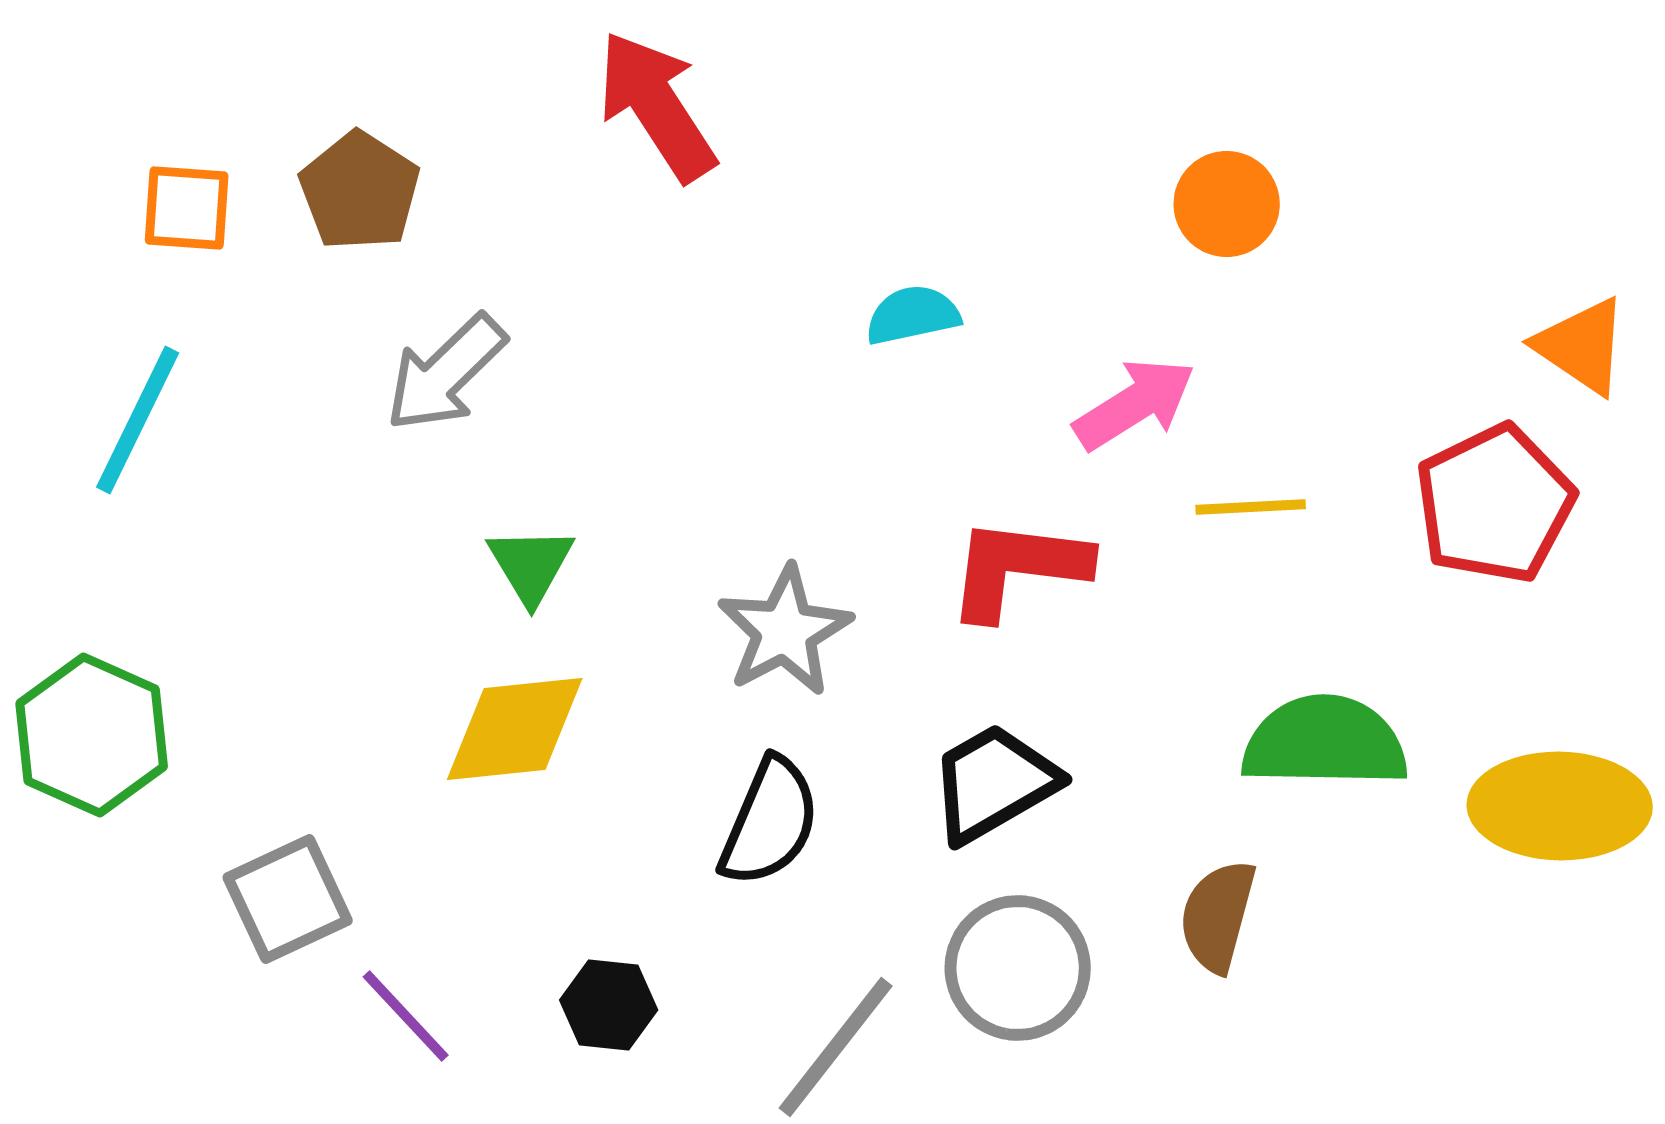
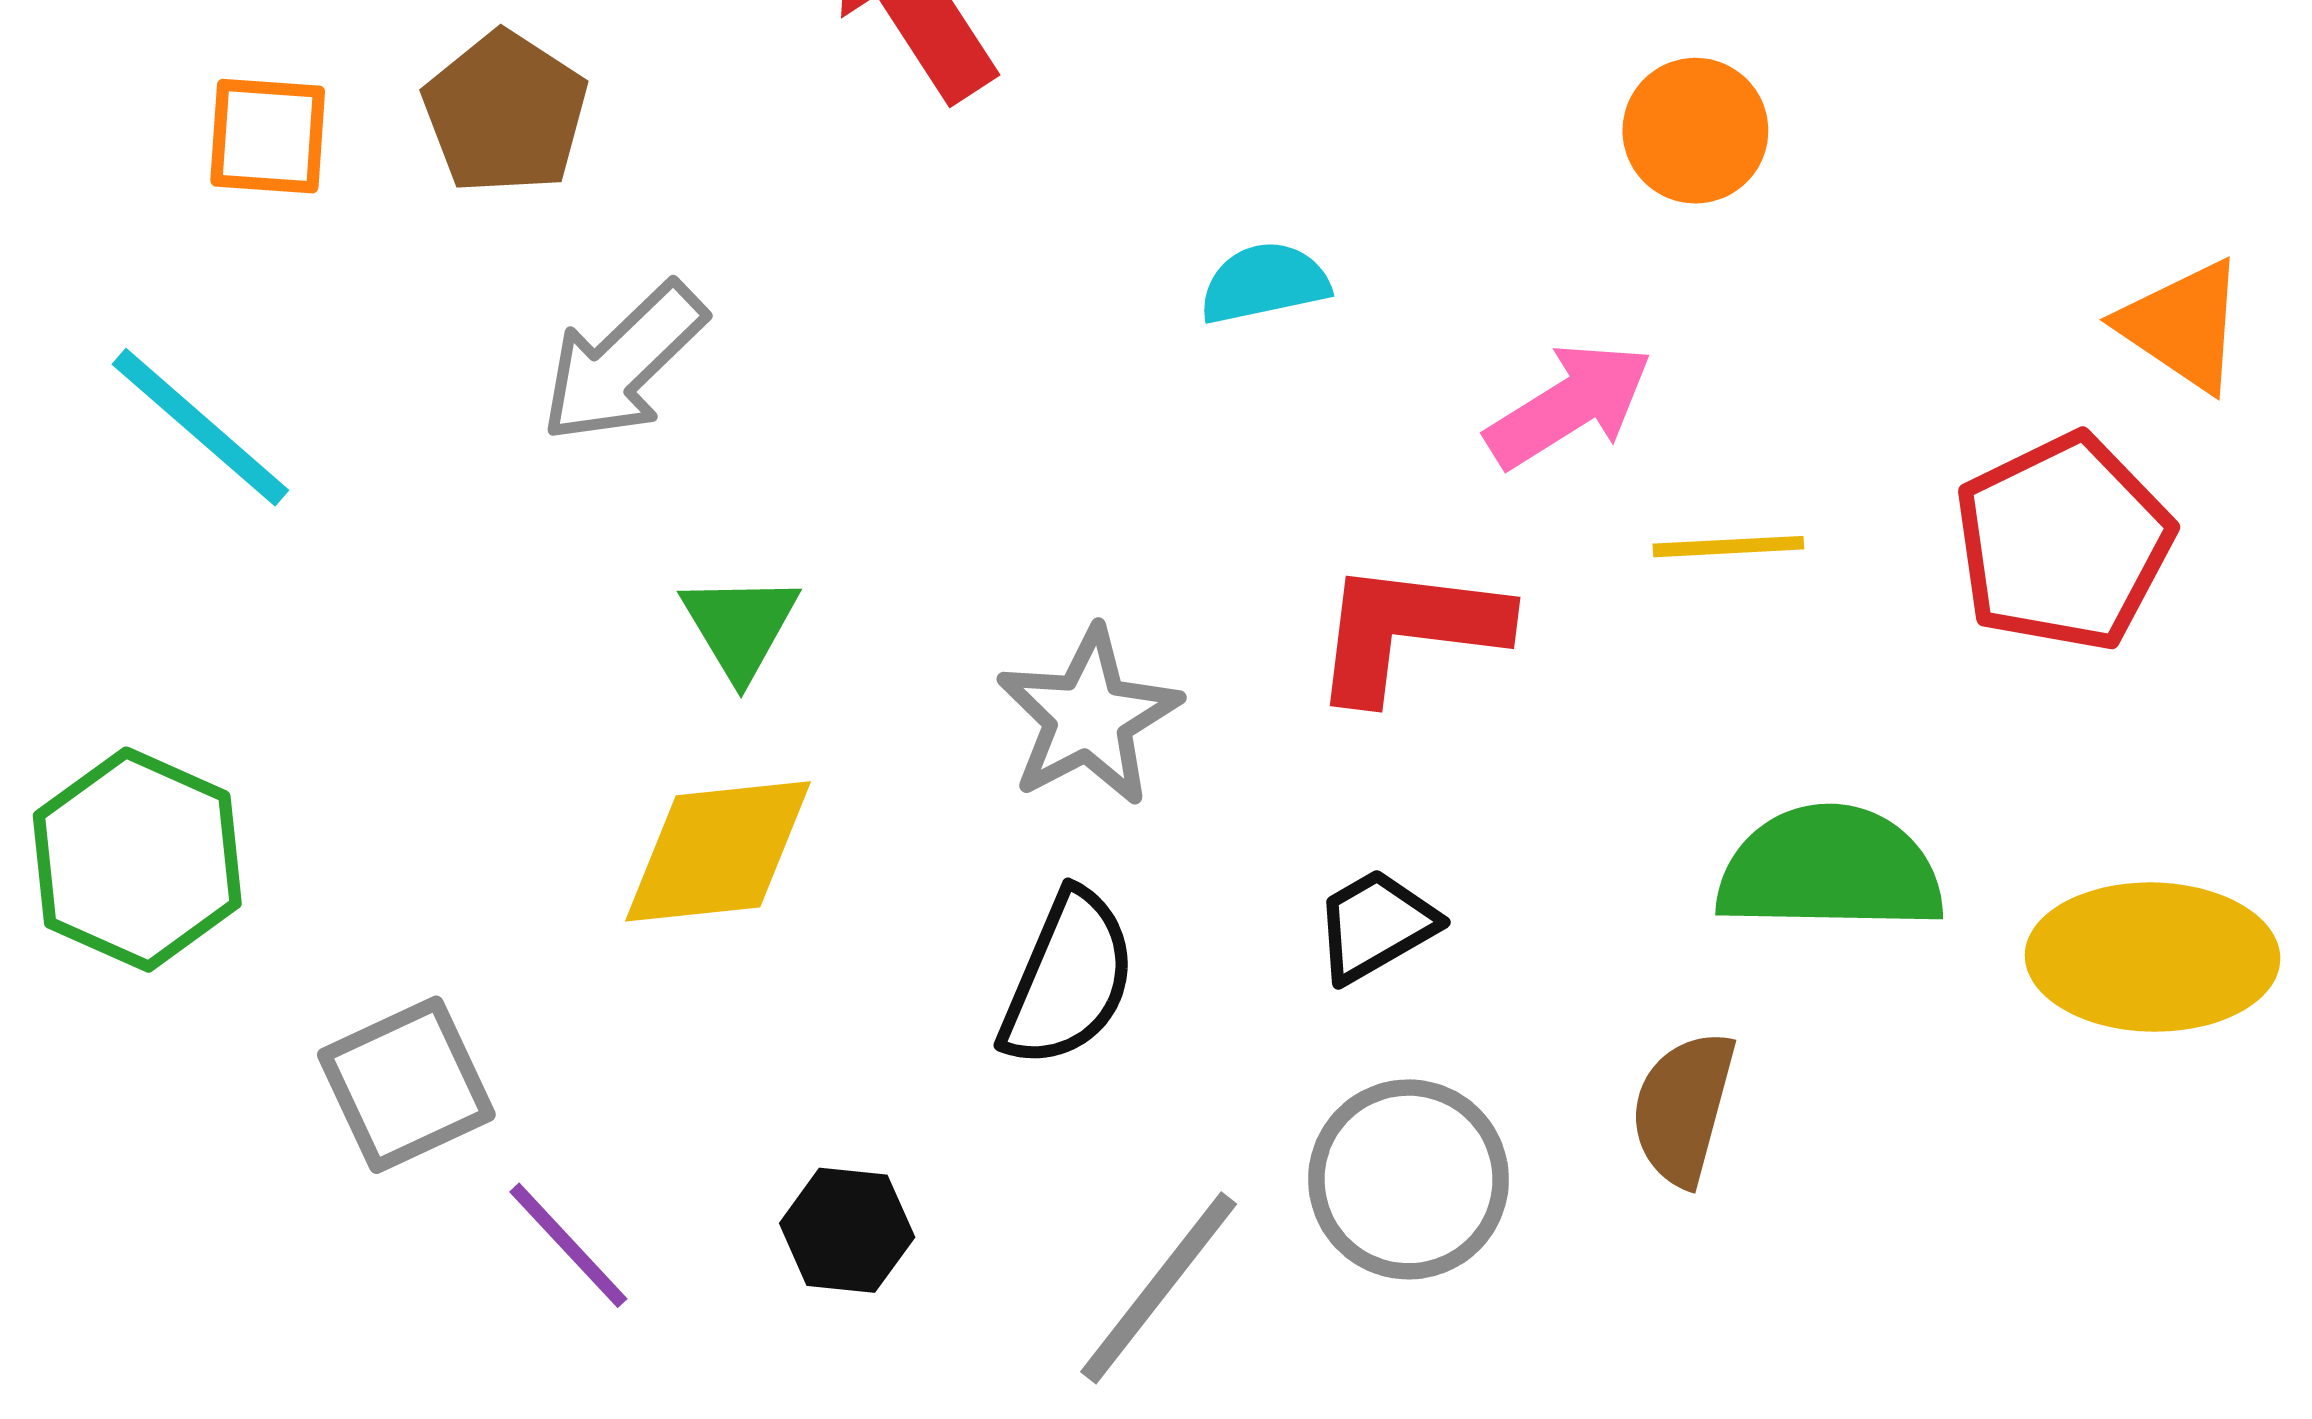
cyan line: (138, 420) -> (200, 427), turned -75
black trapezoid: (994, 783) -> (1376, 925), size x0.7

